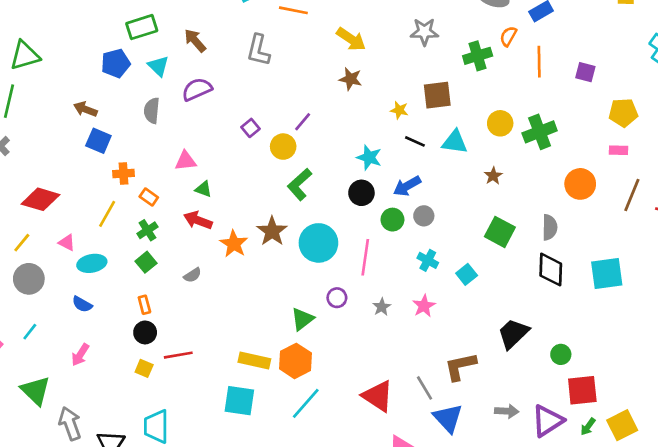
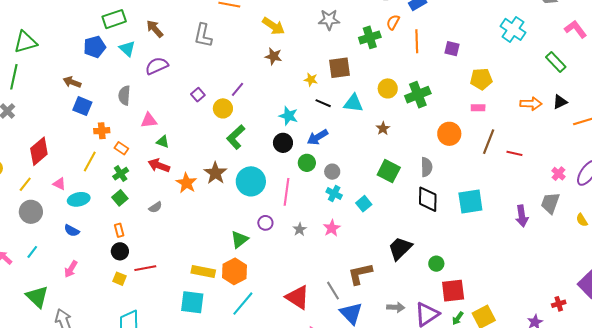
gray semicircle: (152, 111) -> (124, 95), moved
red diamond: (41, 199) -> (39, 151), turned -56
gray circle: (424, 216) -> (332, 172), moved

